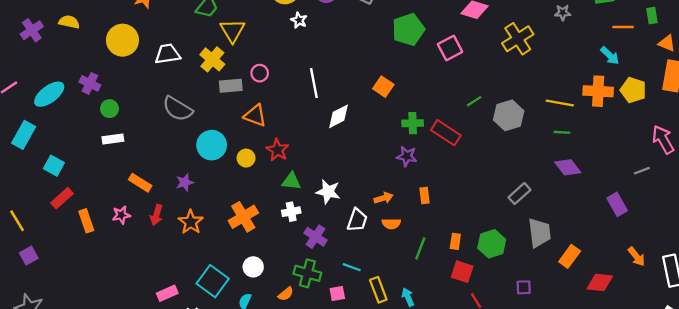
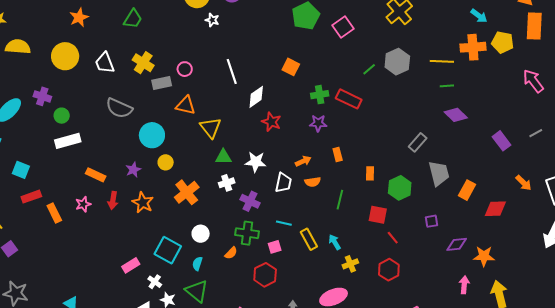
yellow semicircle: (69, 22) -> (18, 47), size x1.4
yellow triangle: (232, 31) -> (211, 128), moved
white trapezoid: (168, 54) -> (105, 63), turned -95
gray hexagon: (509, 115) -> (397, 62), moved
white rectangle: (113, 139) -> (68, 141), size x1.4
red star: (277, 150) -> (271, 122), moved
yellow circle: (246, 158) -> (166, 162), moved
gray line: (642, 171) -> (536, 133), moved
red rectangle: (62, 198) -> (31, 197), turned 30
orange rectangle: (455, 241) -> (370, 173), moved

